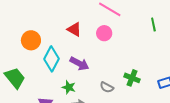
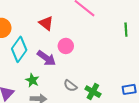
pink circle: (104, 33) -> (66, 46), moved
green cross: (132, 78) -> (93, 92), moved

